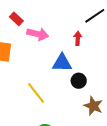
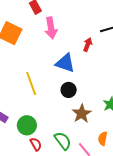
pink arrow: (38, 34) -> (51, 28), turned 50
black circle: (79, 81) -> (69, 90), moved

